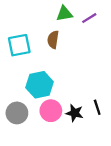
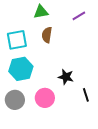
green triangle: (64, 14) -> (41, 12), moved
cyan hexagon: (40, 85) -> (21, 69), moved
black star: (75, 113) -> (66, 77), moved

